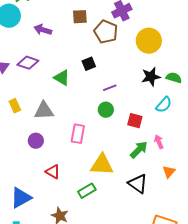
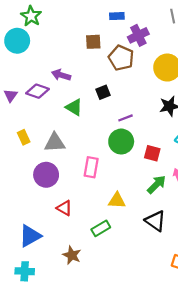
purple arrow: (43, 30) -> (61, 75), moved
green circle: (106, 110) -> (121, 142), size x1.5
purple circle: (36, 141) -> (46, 175), size x1.5
yellow triangle: (102, 165) -> (117, 200), size x0.7

